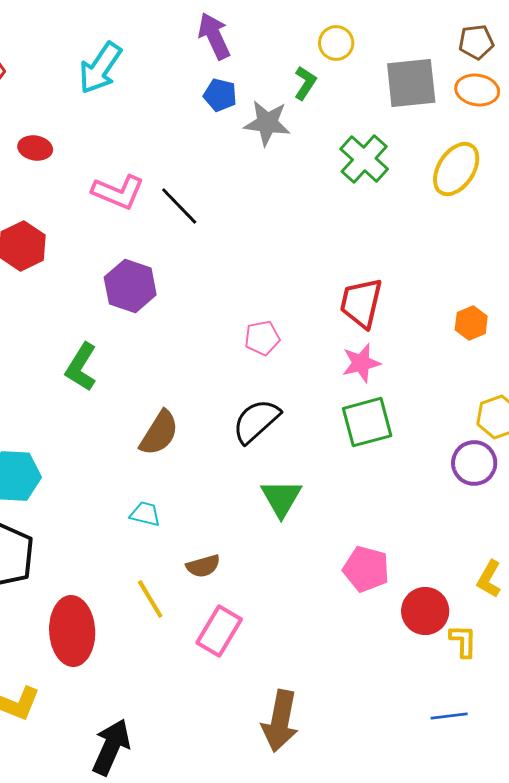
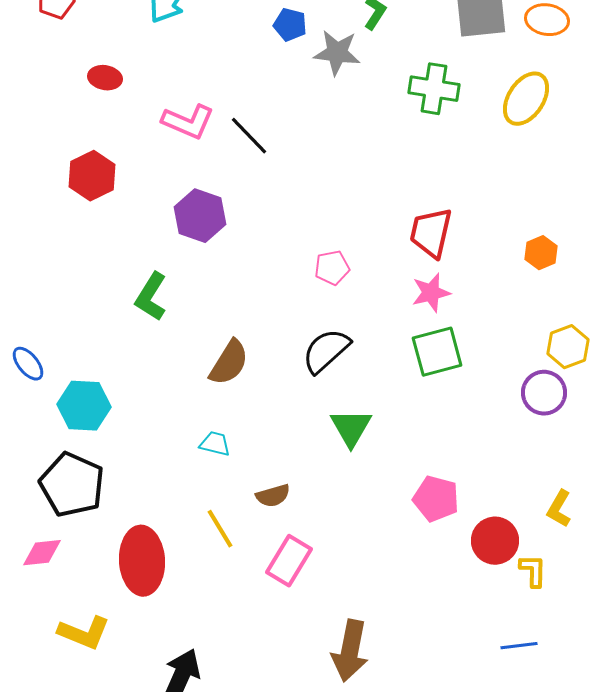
green cross: (364, 159) -> (434, 89), turned -33

